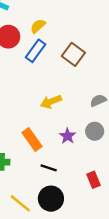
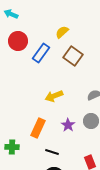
yellow semicircle: (38, 26) -> (62, 32), moved
orange rectangle: (32, 139) -> (38, 128), turned 60

